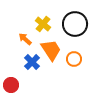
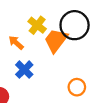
orange trapezoid: (51, 50) -> (56, 40), moved, turned -110
orange circle: (74, 59) -> (77, 87), moved

